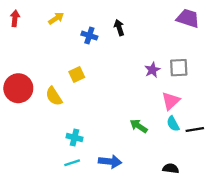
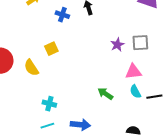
pink triangle: (171, 101) -> (133, 72), turned 36

